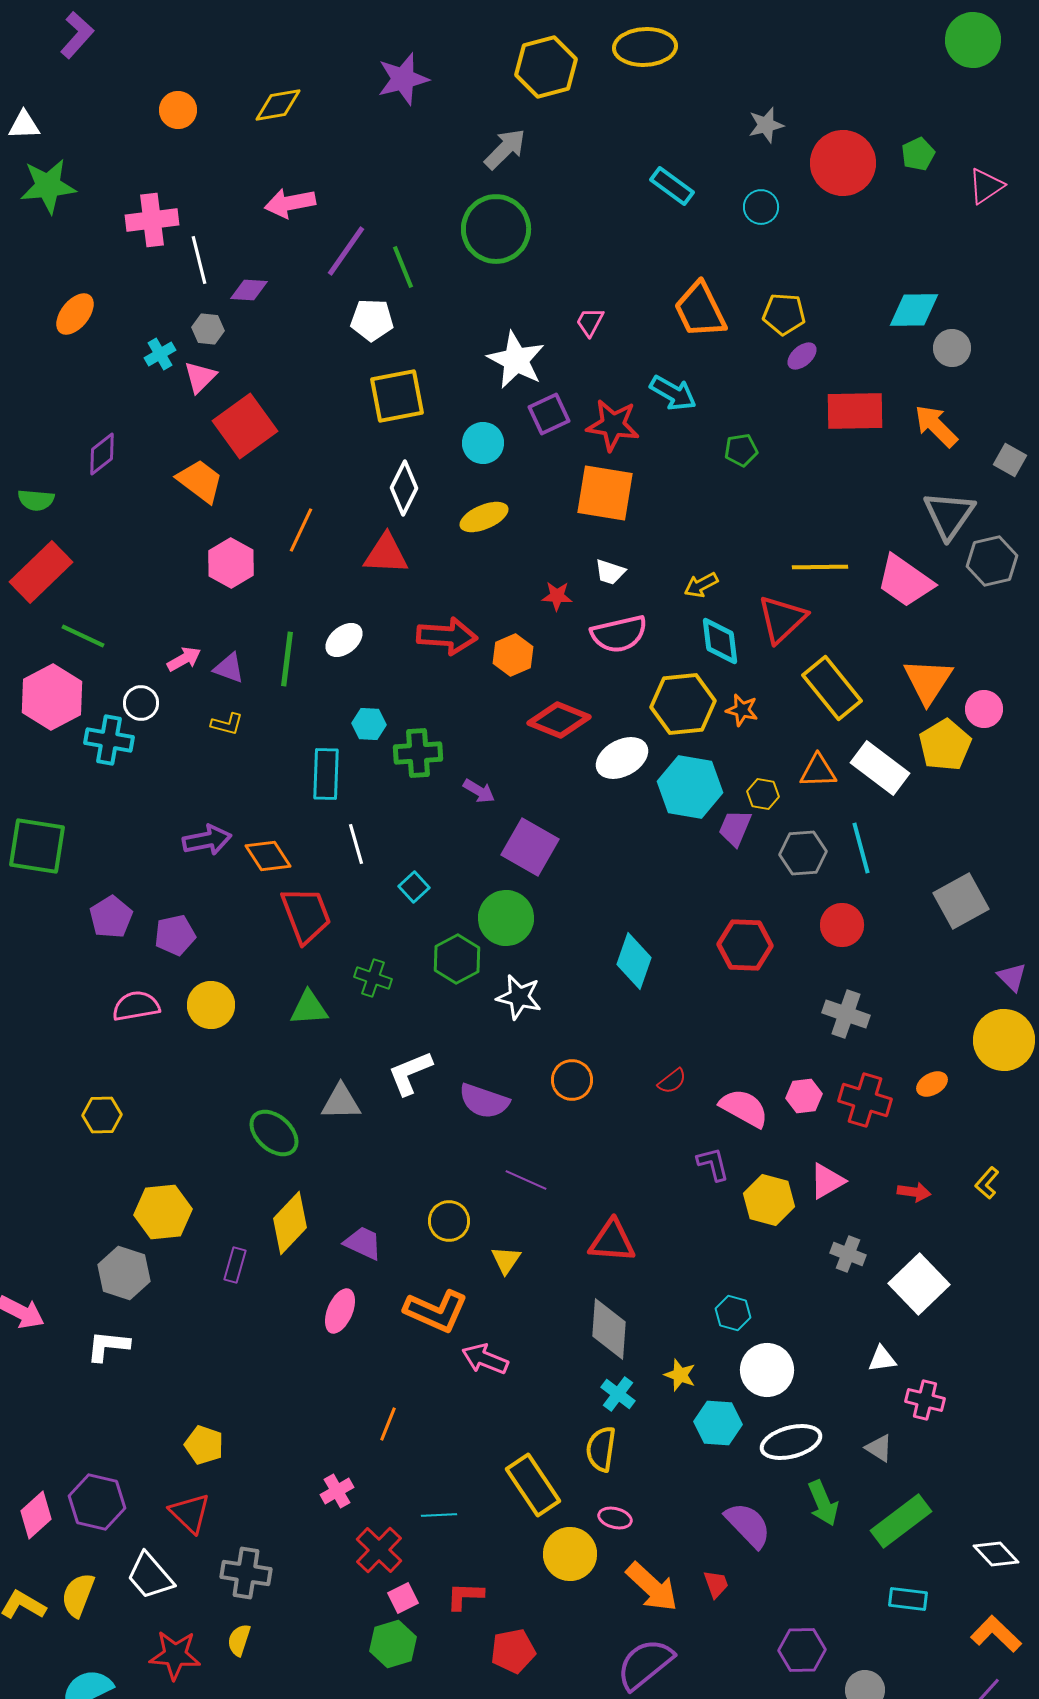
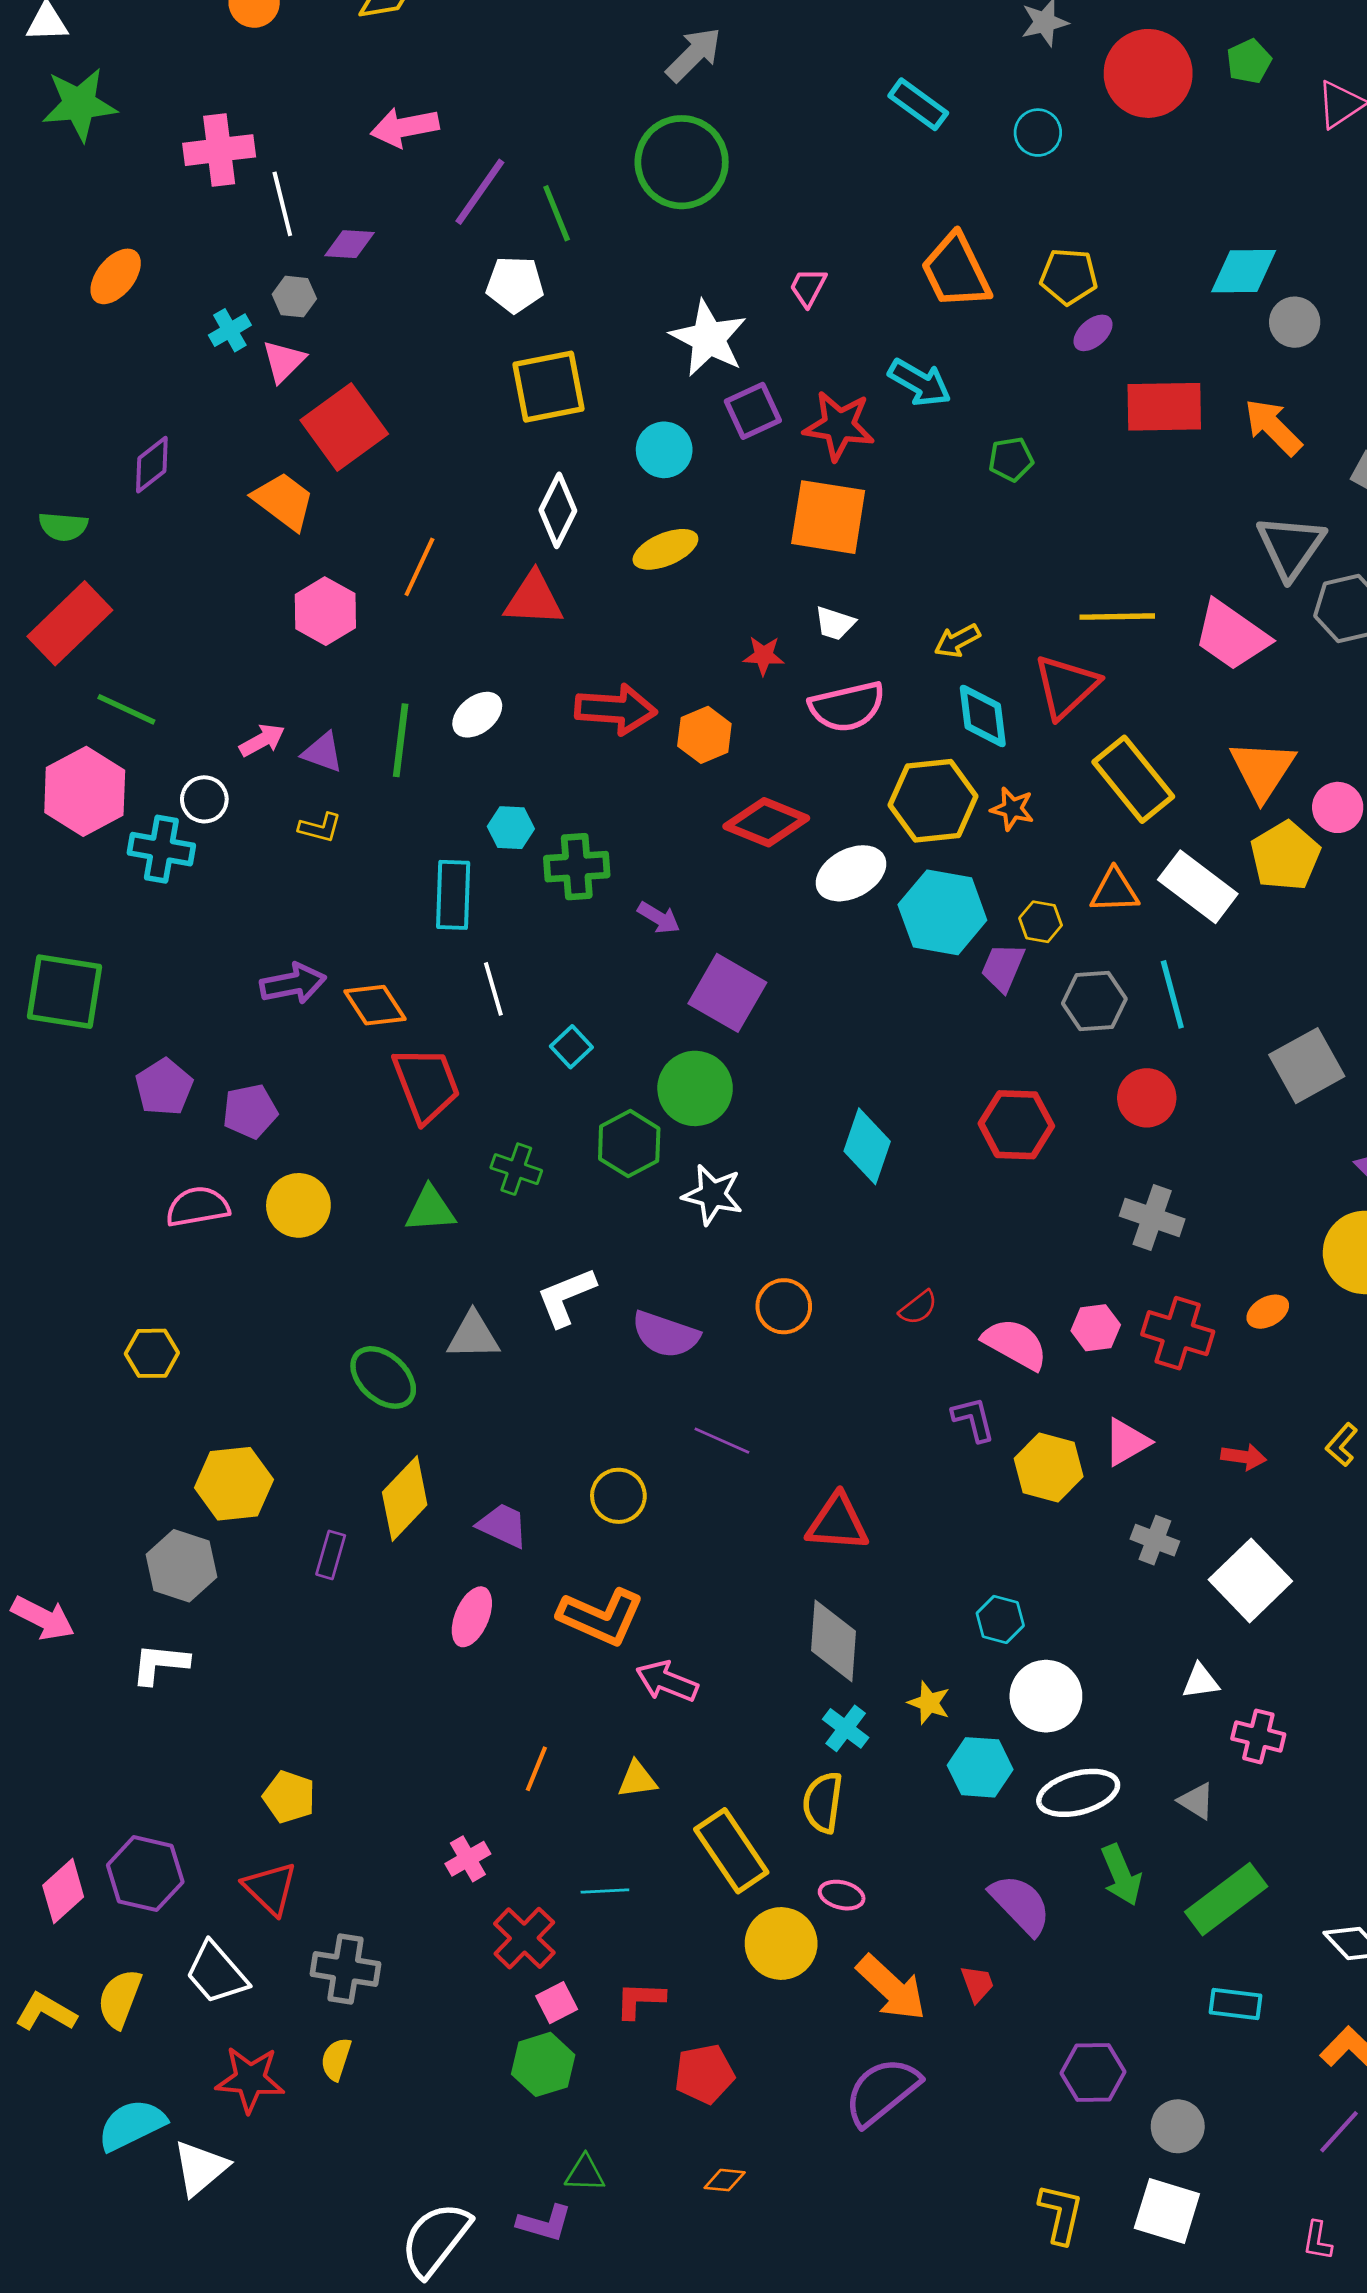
yellow triangle: (506, 1260) -> (637, 1779), moved, turned 48

